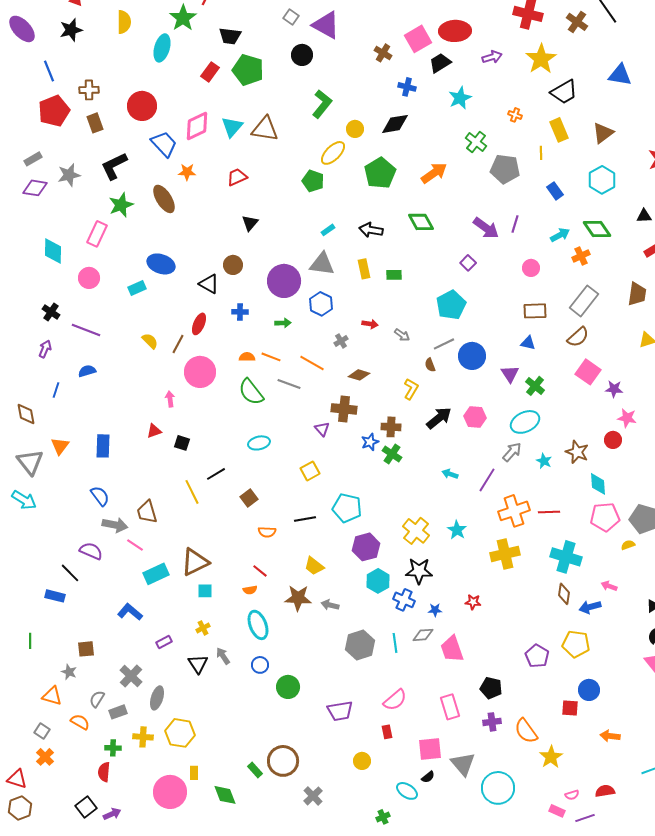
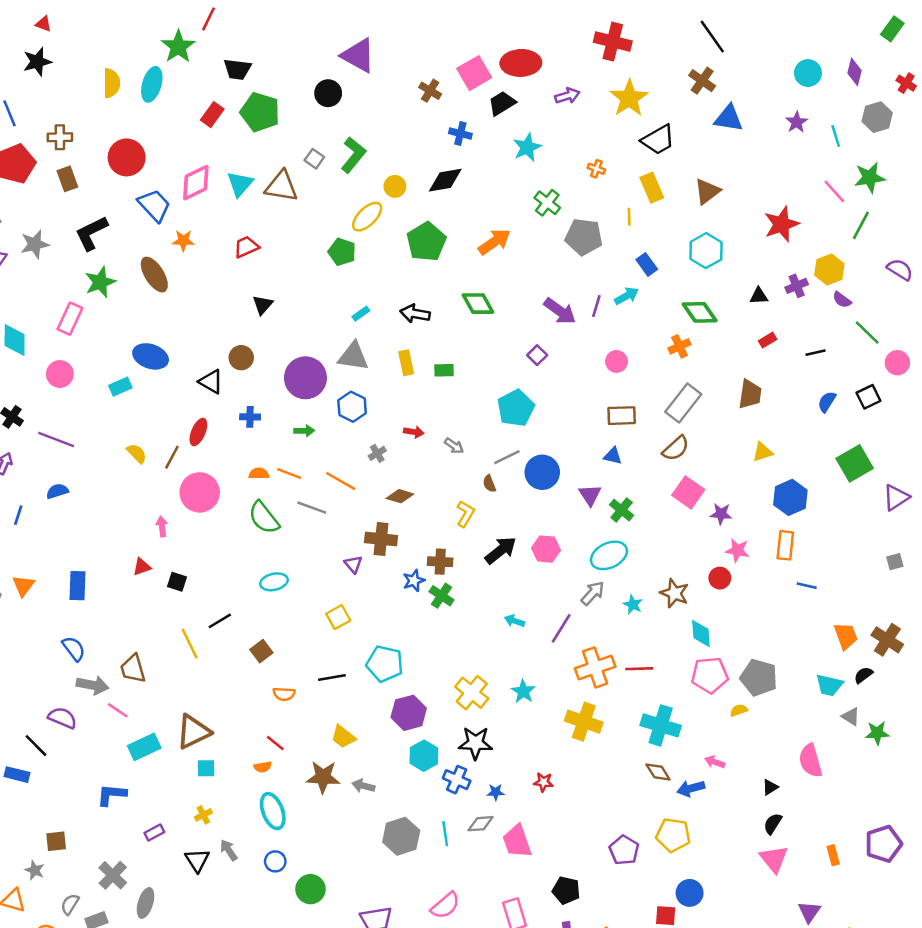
gray square: (291, 17) -> (314, 159), moved
yellow semicircle: (124, 22) -> (112, 83), moved
brown cross: (577, 22) -> (702, 81), moved
cyan arrow: (560, 235) -> (627, 296), moved
yellow cross: (505, 554) -> (584, 722), turned 32
brown diamond: (564, 594) -> (658, 772), turned -40
blue L-shape: (130, 612) -> (112, 795), turned -35

